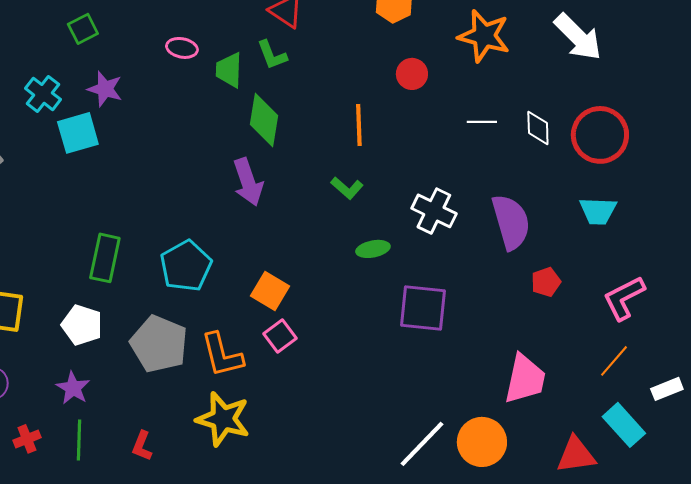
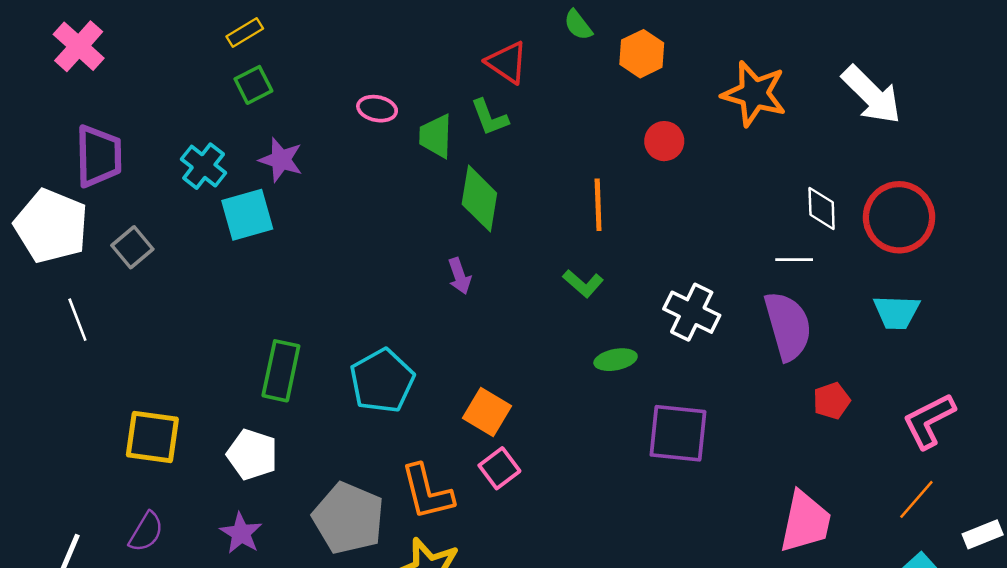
white line: (482, 122) -> (794, 260), moved
purple arrow: (248, 182) -> (459, 276), size x0.6
gray pentagon: (159, 344) -> (348, 518), moved

